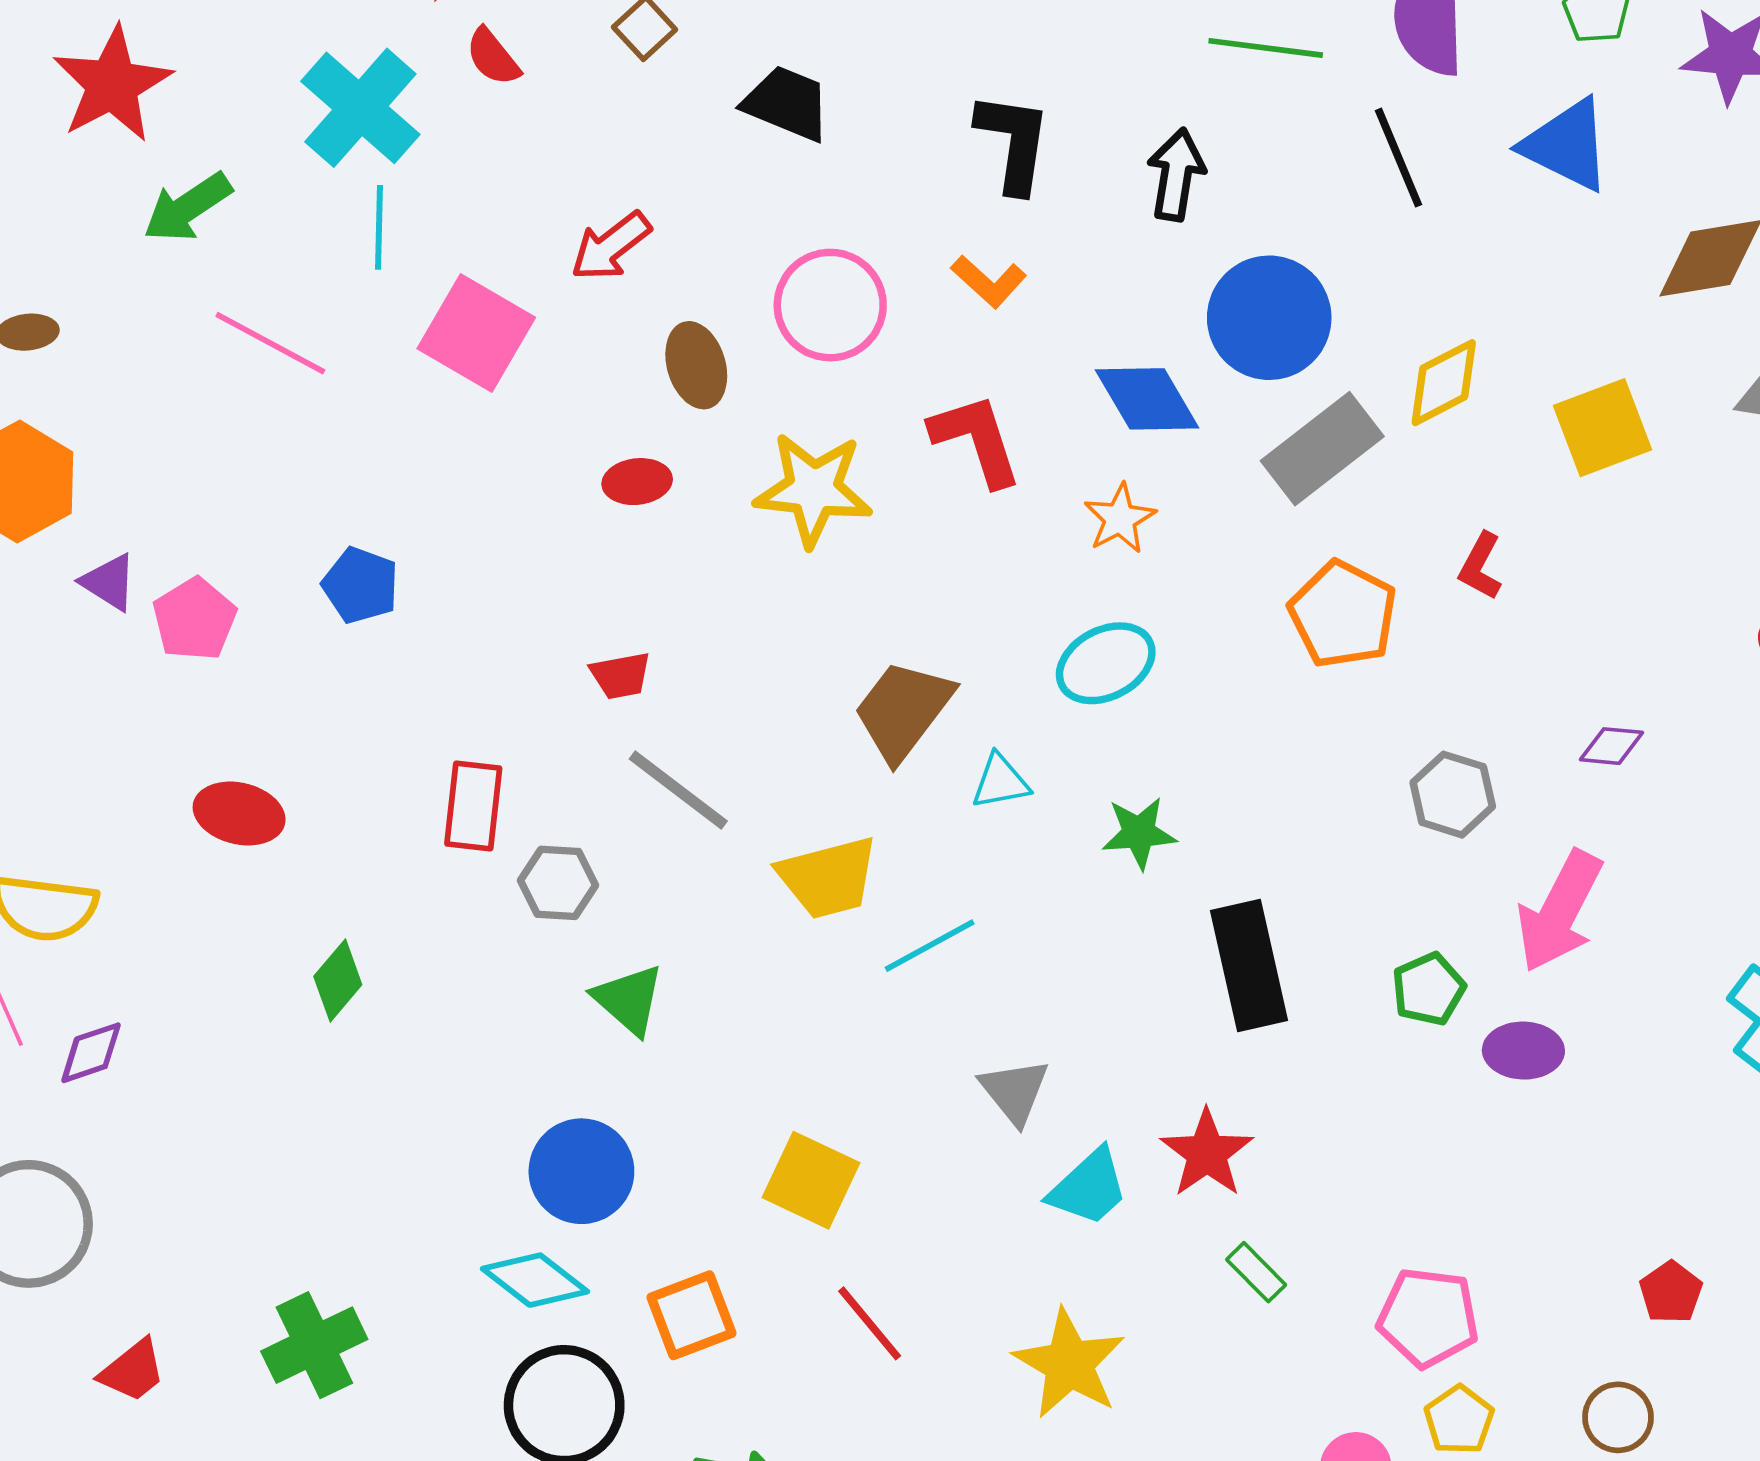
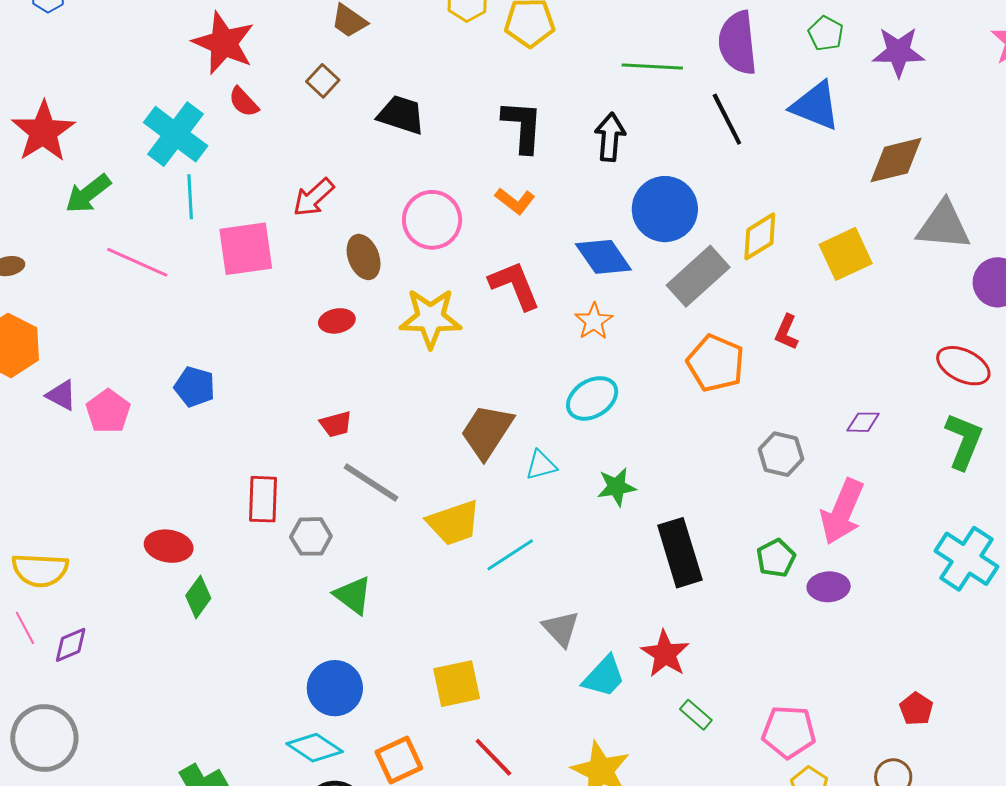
pink square: (476, 333) -> (246, 249), turned -34
red ellipse: (239, 813) -> (169, 546), moved
yellow square: (811, 1180) -> (457, 684), turned -33

